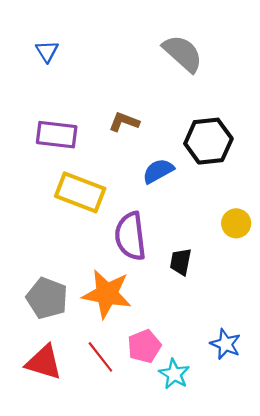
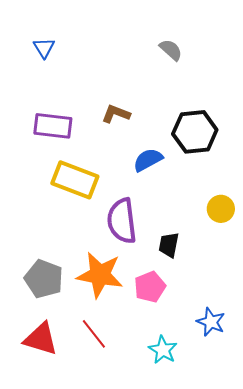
gray semicircle: (183, 53) -> (171, 50), size x0.6
pink pentagon: (144, 346) -> (150, 287), moved

